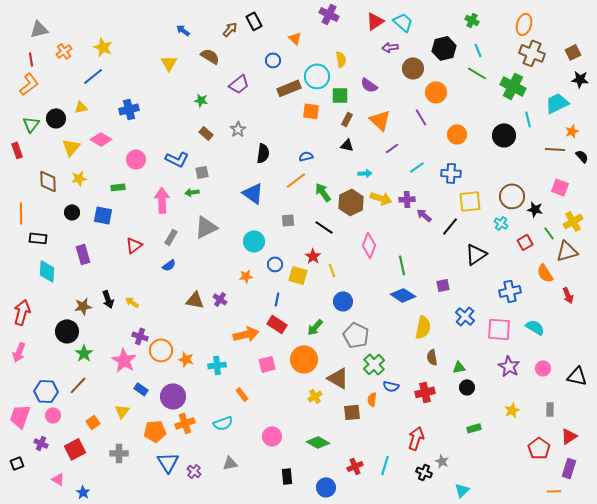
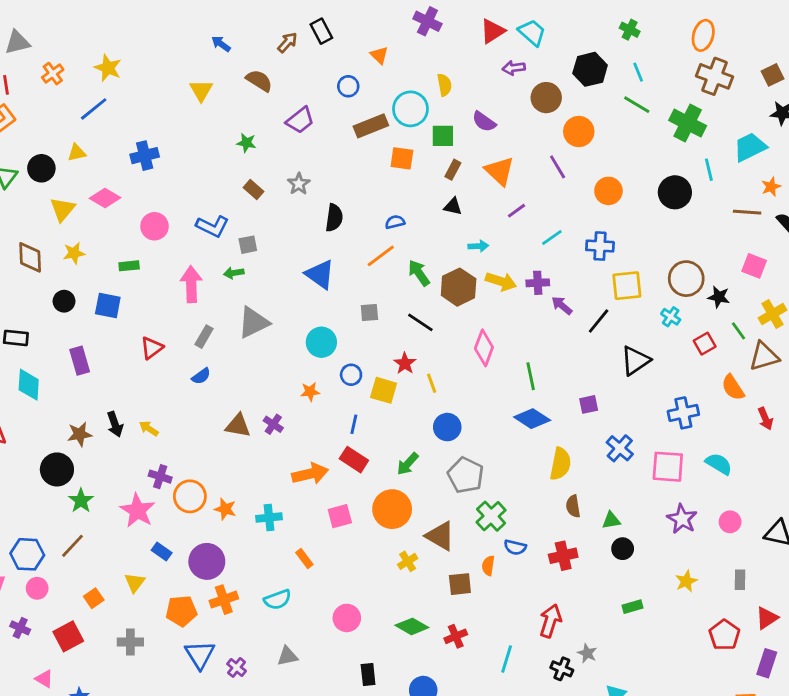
red cross: (355, 466) -> (456, 636), moved

